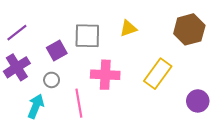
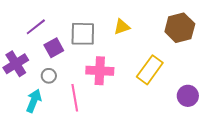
purple line: (17, 33) -> (36, 27), moved

